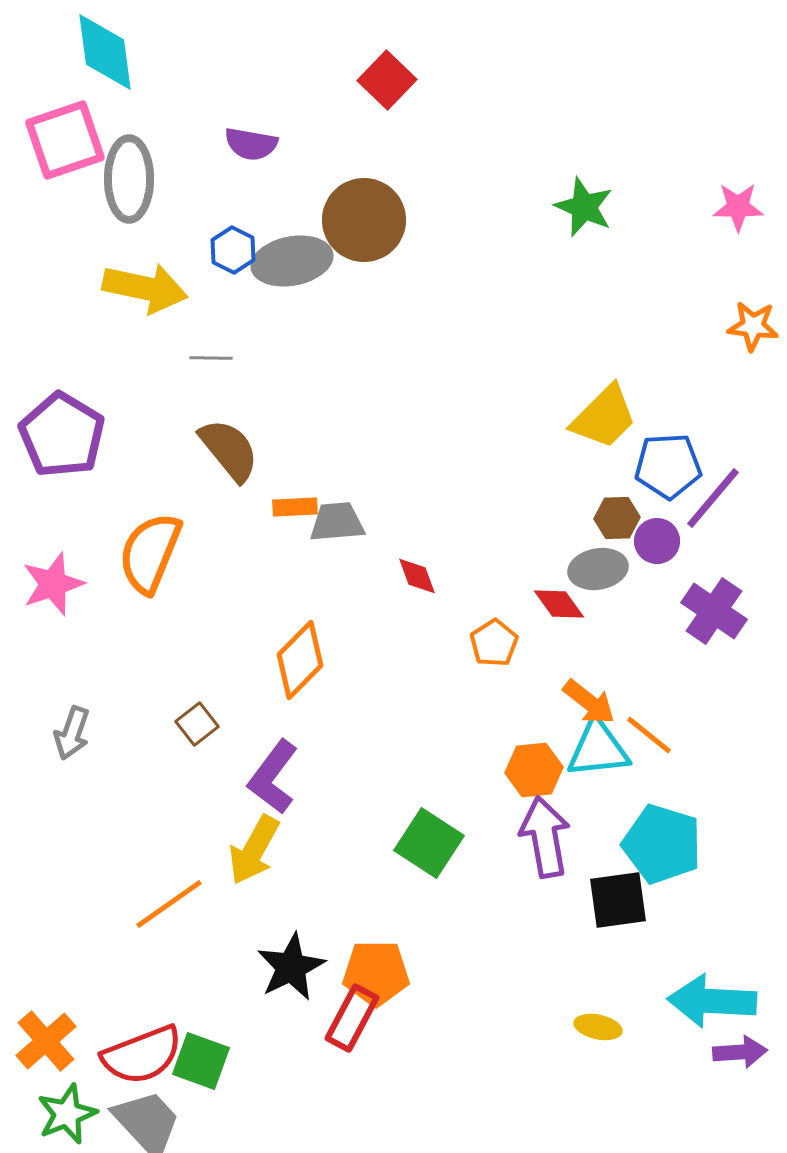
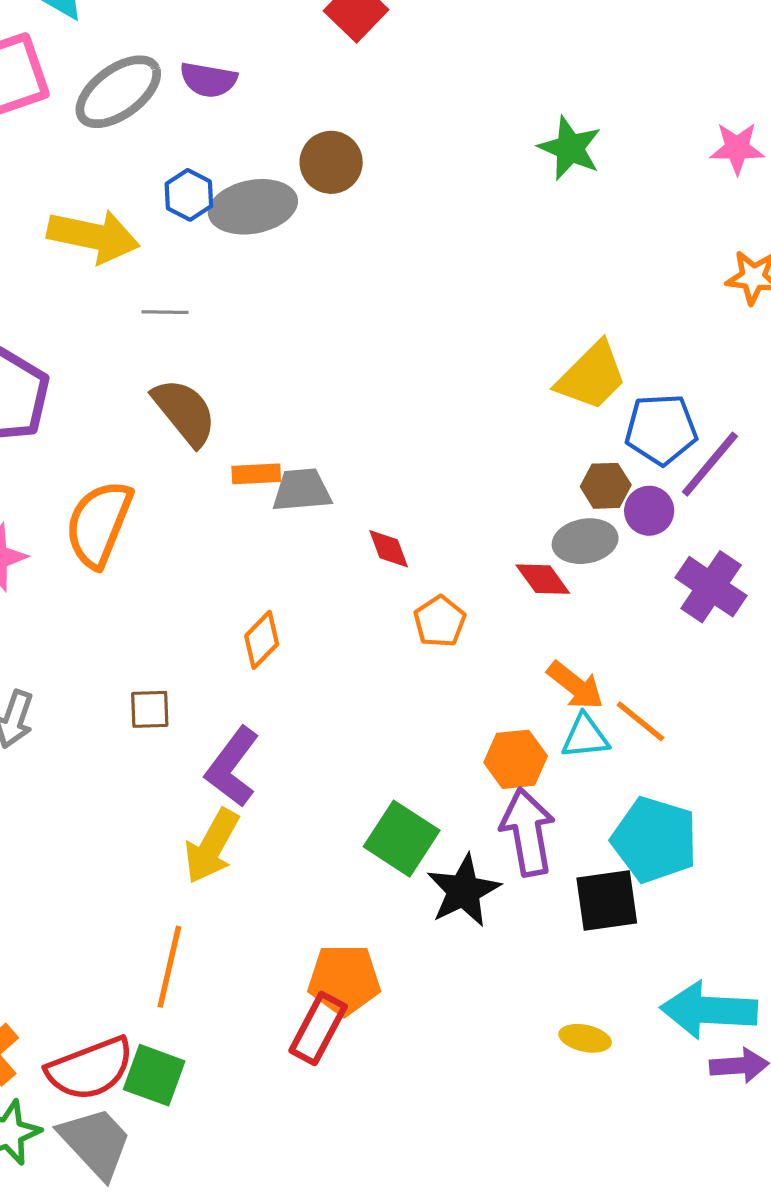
gray ellipse: (129, 179) -> (118, 92), moved, turned 54
brown circle: (364, 220) -> (331, 162), size x0.7
orange pentagon: (494, 643) -> (440, 621), moved
orange diamond: (300, 660) -> (262, 640), size x0.7
brown square: (197, 724) -> (150, 709), turned 36
cyan triangle: (598, 749) -> (585, 737), size x0.7
orange line: (169, 904) -> (169, 967), moved, turned -42
black star: (291, 967) -> (464, 891), moved

